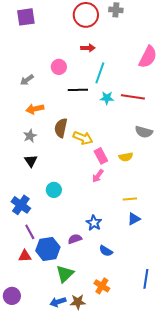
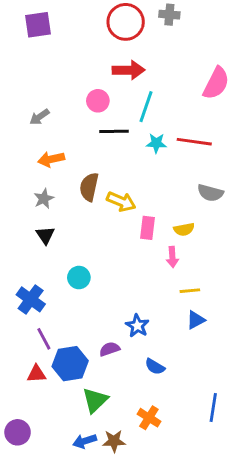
red arrow: (88, 48) -> (129, 70), size x1.5
pink circle: (59, 67) -> (98, 101), moved
pink rectangle: (101, 156) -> (148, 228), turned 35
pink arrow: (98, 176) -> (172, 257), moved, turned -40

